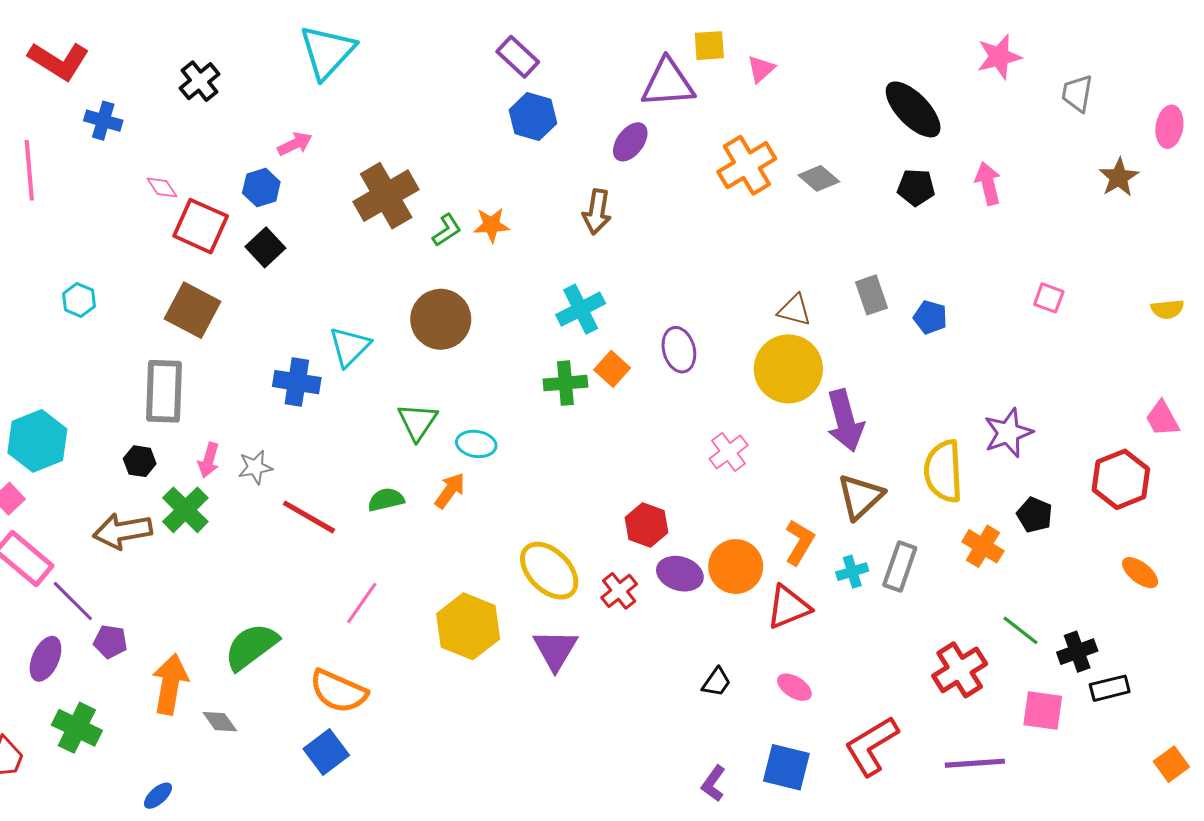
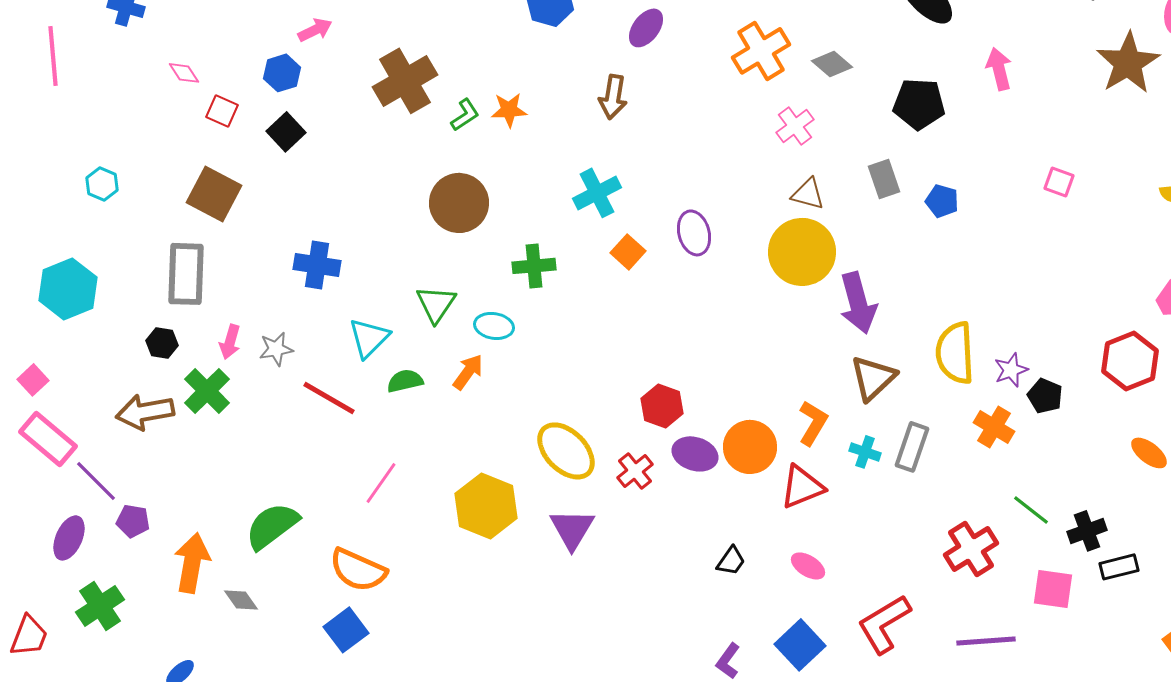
brown star: (1119, 177) -> (1128, 63), size x1.6
black pentagon: (916, 187) -> (919, 104), moved, size x1.4
red square: (201, 226) -> (222, 111), size x0.6
cyan triangle: (350, 347) -> (369, 338), moved
green cross: (565, 383) -> (534, 266), moved
purple star: (1008, 433) -> (1011, 370), moved, size x0.7
cyan hexagon: (37, 441) -> (68, 289), moved
pink cross: (729, 452) -> (795, 126), moved
cyan cross: (852, 572) -> (865, 452), turned 36
green cross: (77, 728) -> (100, 606), turned 30
blue square: (786, 767) -> (800, 645), turned 33

